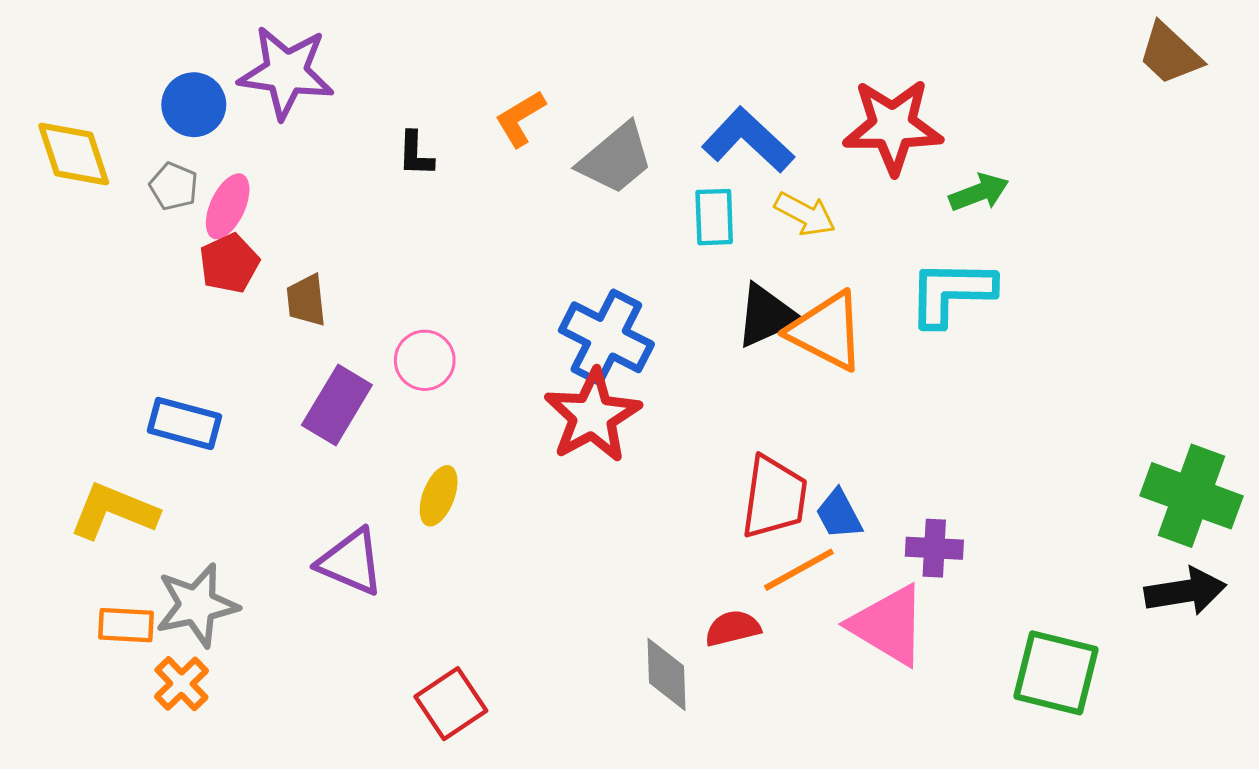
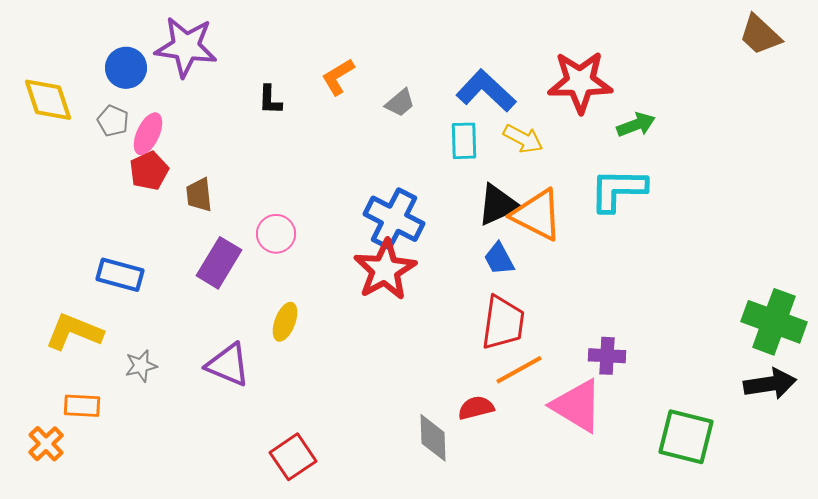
gray trapezoid: (616, 159) -> (400, 103), size x0.6
blue trapezoid: (839, 514) -> (499, 259), moved
gray star: (197, 605) -> (141, 366), moved, size x0.6
orange cross: (181, 684) -> (46, 444), moved

